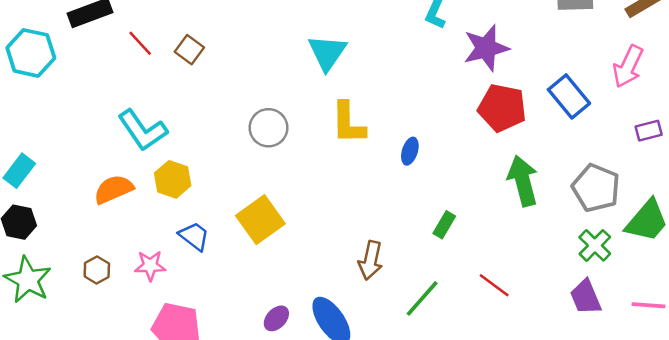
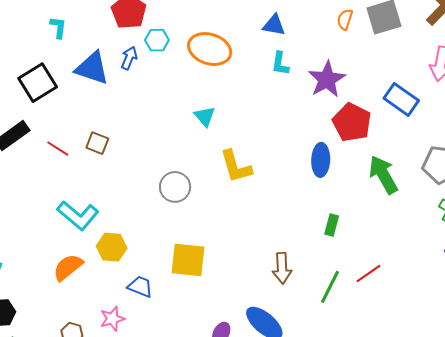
cyan triangle: (327, 52) -> (205, 116), size x0.7
red pentagon: (502, 108) -> (352, 122), turned 30
blue ellipse: (410, 151) -> (321, 160), moved, size x1.5
yellow square: (260, 220) -> (188, 260), turned -33
red line: (494, 285) -> (369, 274), moved, turned -56

